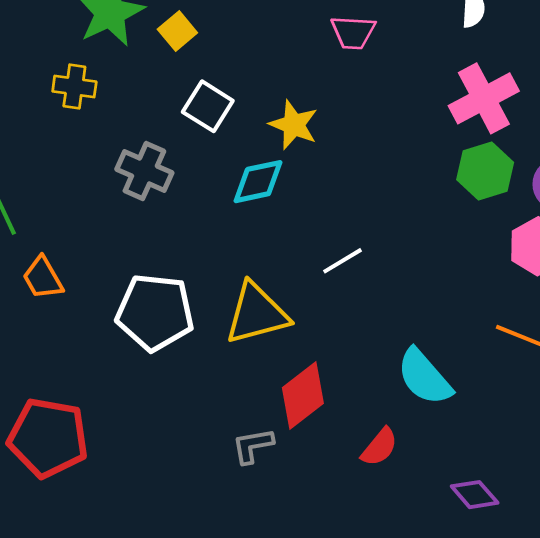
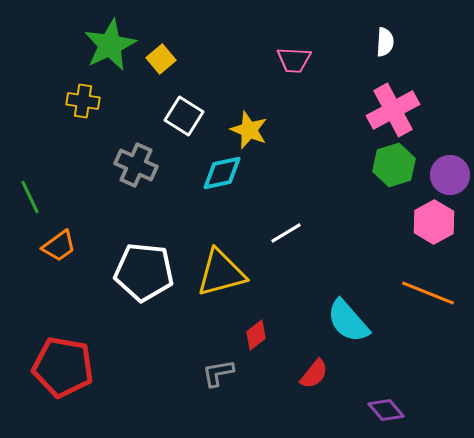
orange trapezoid: (43, 278) -> (59, 246), turned -96
red diamond: (303, 395) -> (256, 335), size x0.6

